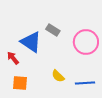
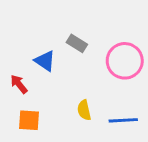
blue triangle: (31, 42) -> (45, 61), size x0.7
yellow semicircle: (58, 76) -> (84, 110), turned 32

